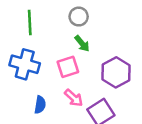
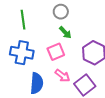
blue semicircle: (40, 105) -> (37, 83), size x1.5

